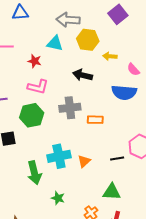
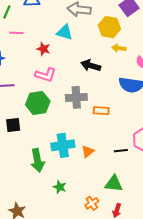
yellow hexagon: (88, 40) -> (109, 27), moved

